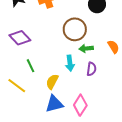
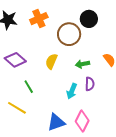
brown circle: (75, 29) -> (69, 34), moved
cyan arrow: (70, 63) -> (72, 91), moved, turned 35
yellow semicircle: (52, 82) -> (51, 61), moved

